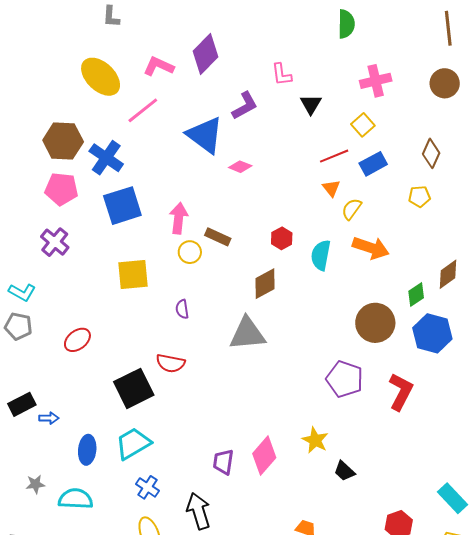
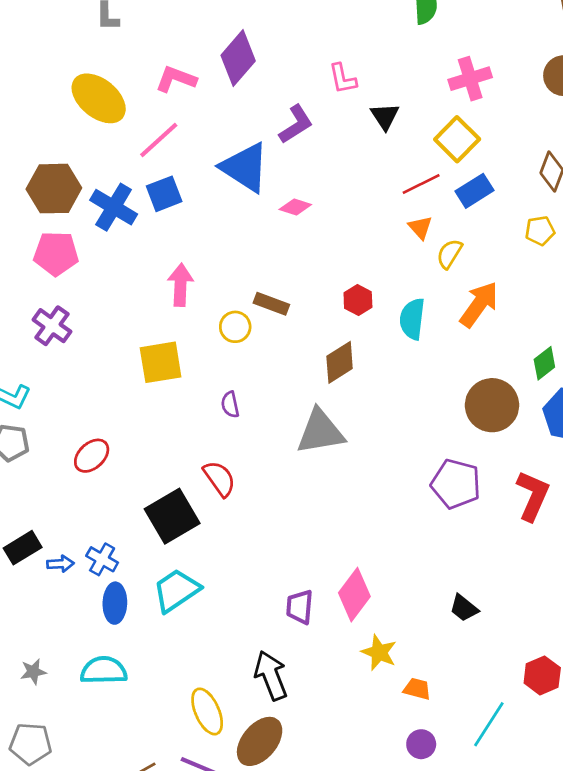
yellow square: (363, 125) -> (457, 139), size x1.4
blue square: (122, 206) -> (164, 194), moved, size x0.7
pink arrow: (179, 218) -> (180, 285), moved
orange arrow: (371, 248) -> (479, 304), turned -69
red semicircle: (171, 363) -> (219, 479), turned -132
yellow star: (315, 440) -> (379, 652), moved
gray star: (35, 484) -> (33, 672), moved
blue cross: (147, 487) -> (102, 559), moved

